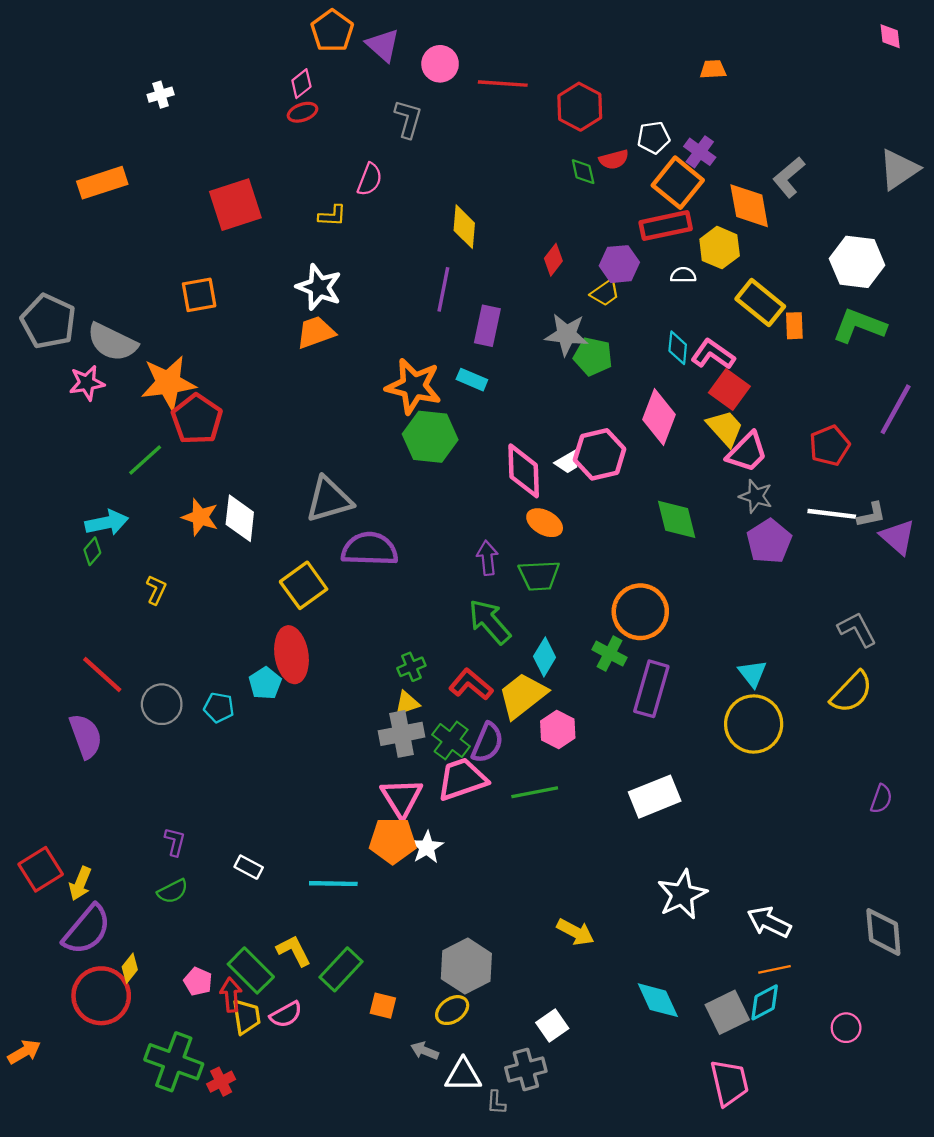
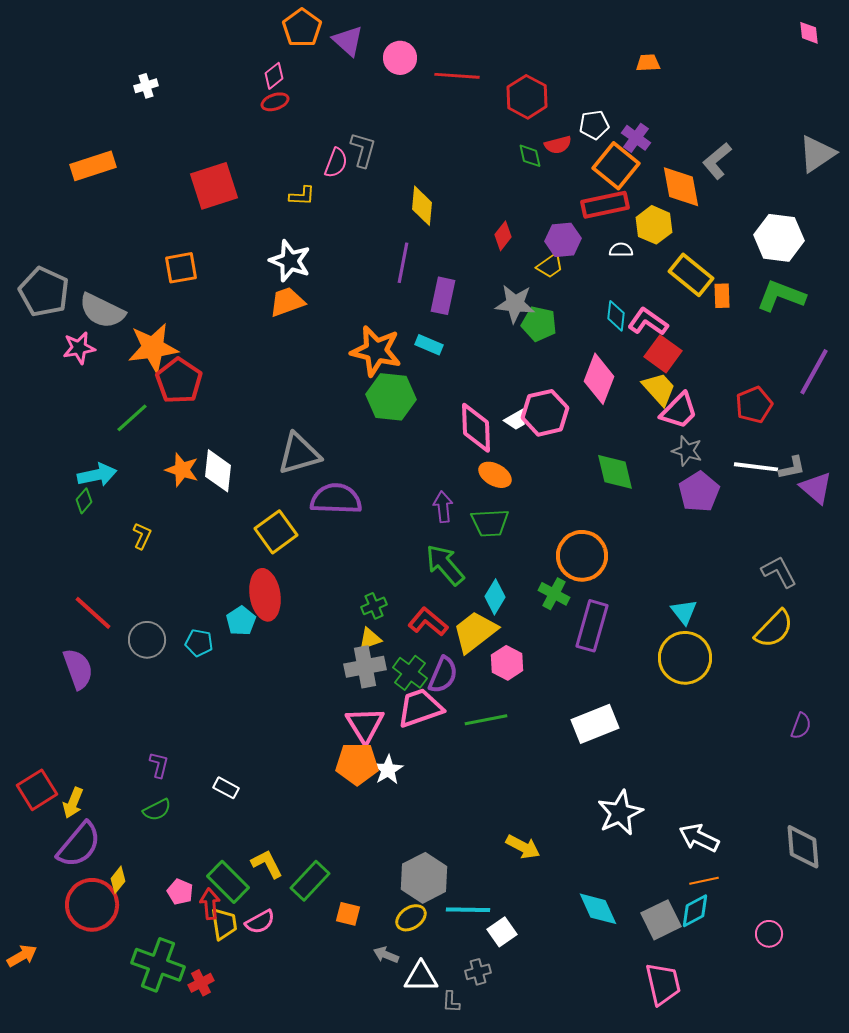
gray L-shape: (408, 119) -> (363, 150), moved
cyan line: (333, 884) -> (468, 910), moved
gray cross: (526, 1069) -> (478, 972), size x0.7

